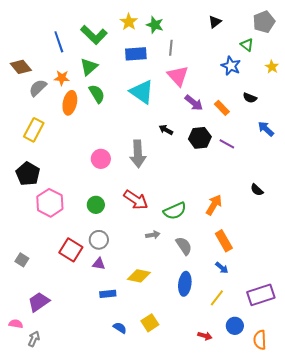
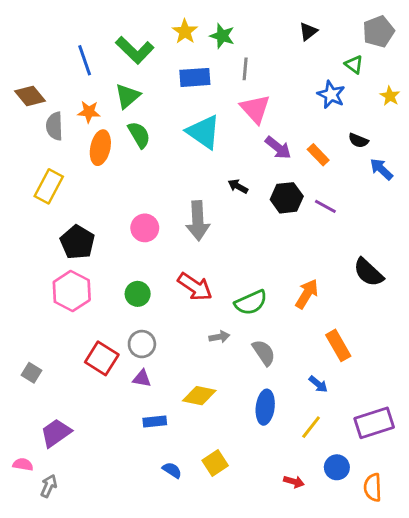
gray semicircle: (38, 88) -> (54, 126), turned -48
blue arrow: (266, 129) -> (381, 169), moved
black pentagon: (28, 174) -> (77, 242), moved
black semicircle: (257, 190) -> (368, 272), size x1.6
orange rectangle: (224, 241) -> (338, 345), moved

